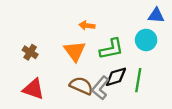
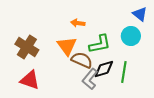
blue triangle: (156, 15) -> (140, 14), turned 35
brown cross: (30, 52) -> (27, 47), size x1.6
brown semicircle: (81, 86) -> (82, 60), moved

